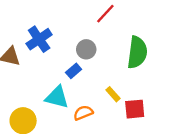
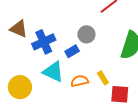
blue cross: (39, 39) -> (44, 42), moved
orange semicircle: (83, 113) -> (80, 81), moved

